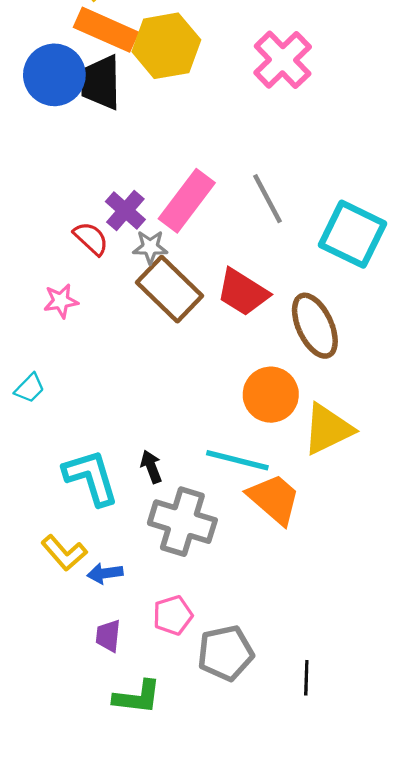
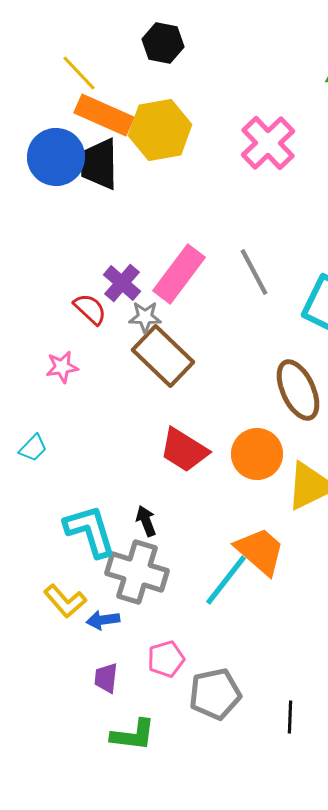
red trapezoid: (243, 292) -> (184, 450), moved
cyan line: (237, 460) -> (226, 580), moved, turned -66
gray cross: (182, 522) -> (137, 572), moved

